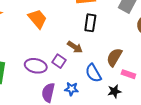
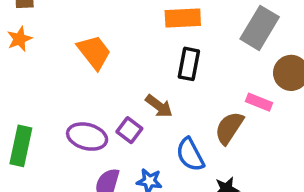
pink rectangle: (128, 74) -> (259, 102), moved

